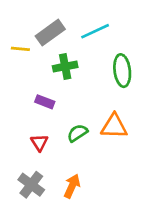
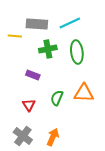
gray rectangle: (50, 33) -> (37, 24), turned 40
green ellipse: (122, 71) -> (77, 52), moved
green semicircle: (77, 133) -> (57, 98), turned -35

